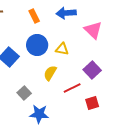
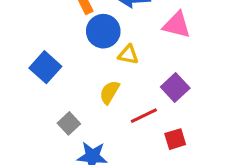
pink triangle: (93, 30) -> (177, 25), turned -30
blue circle: (37, 45) -> (103, 31), moved

